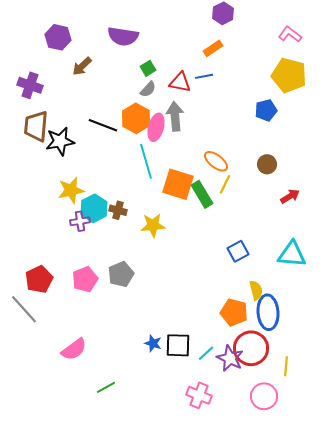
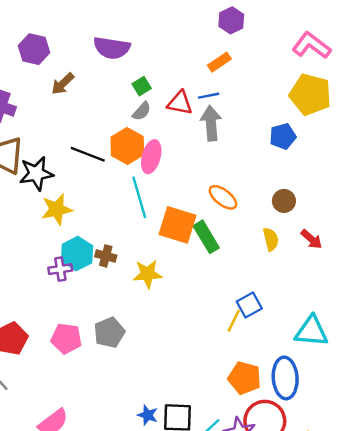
pink L-shape: (290, 34) -> (311, 45), size x1.4
gray arrow: (175, 116) -> (211, 123), moved
yellow line: (225, 184) -> (234, 321), moved
yellow star: (71, 190) -> (57, 209), moved
red arrow: (290, 196) -> (311, 239), turned 72
cyan triangle: (292, 254) -> (311, 331), moved
pink pentagon: (85, 279) -> (66, 338), turned 30
yellow semicircle: (256, 290) -> (271, 239), moved

